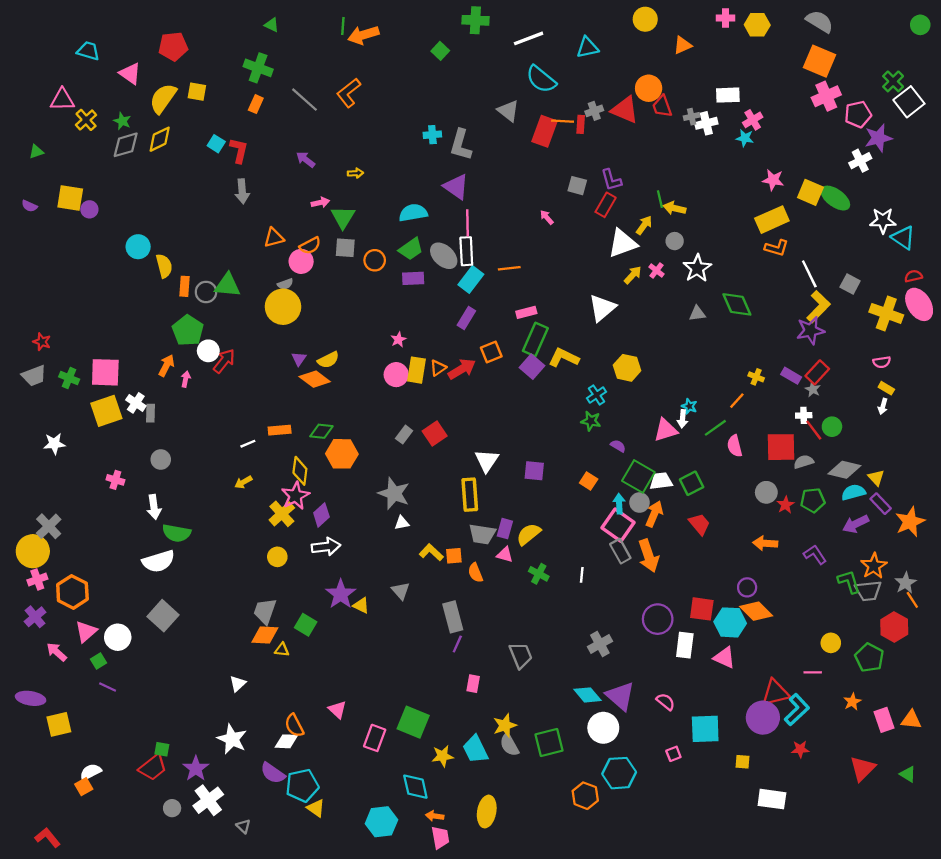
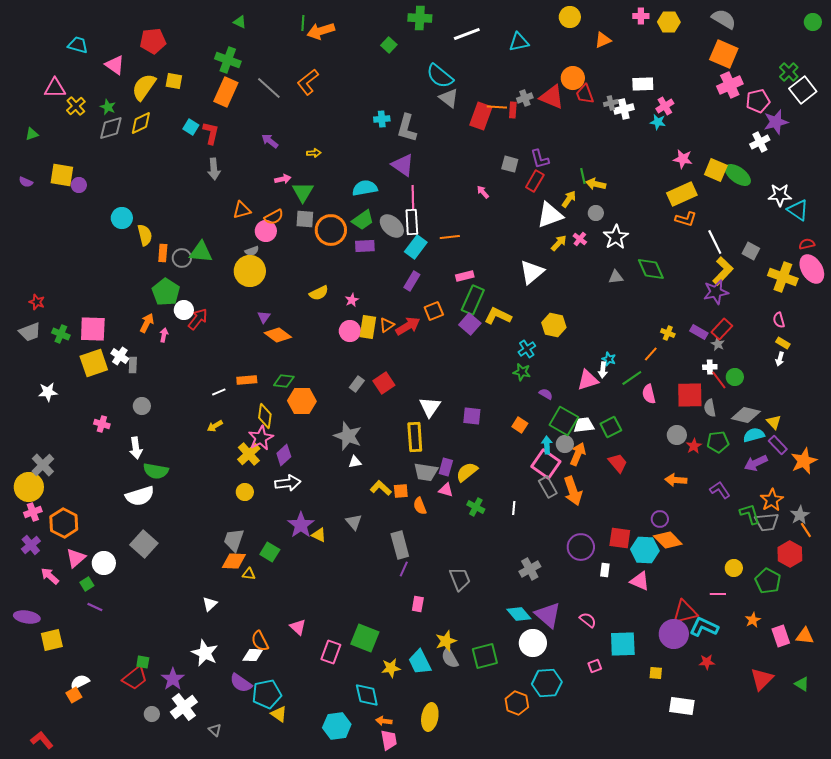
cyan semicircle: (541, 79) -> (440, 76), moved
orange rectangle: (256, 104) -> (226, 92), size x1.8
orange circle: (375, 260) -> (331, 230), size x1.6
yellow semicircle: (328, 360) -> (319, 293), moved
pink semicircle: (882, 362) -> (779, 320), turned 84
gray semicircle: (804, 462) -> (710, 408), turned -84
white rectangle: (685, 645) -> (605, 570), size x0.6
cyan L-shape: (797, 710) -> (704, 627), turned -112

